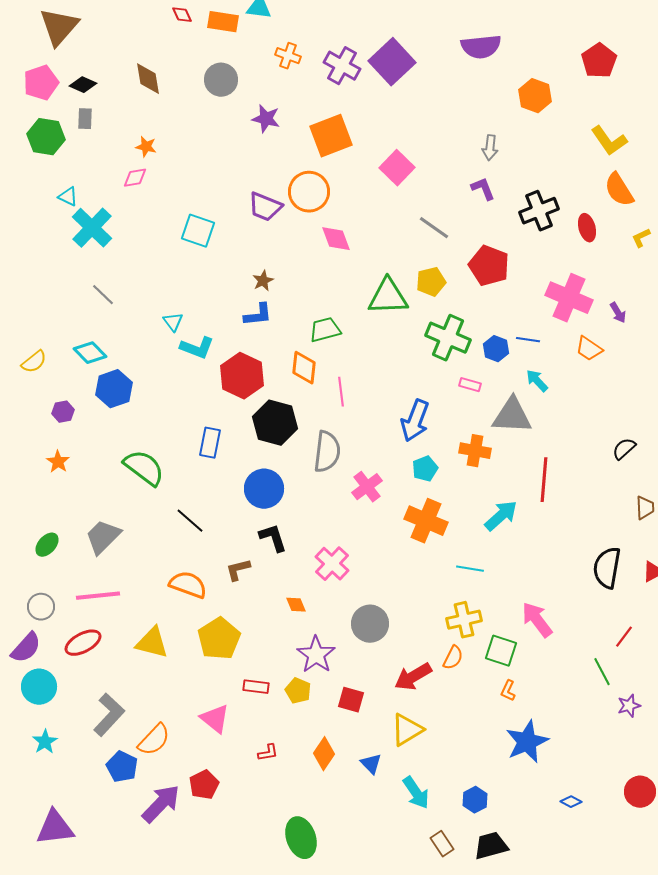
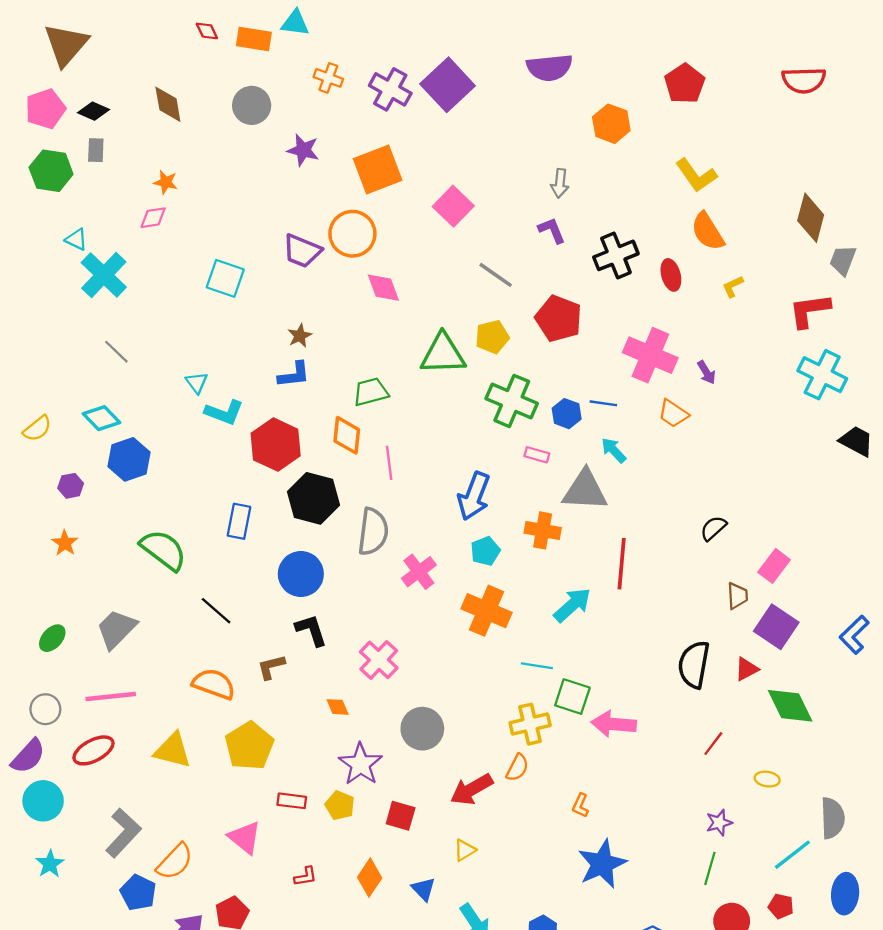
pink arrow: (537, 620) -> (614, 724), turned -48
green square: (501, 651) -> (572, 697), moved
green line: (602, 672) -> (710, 868), moved, turned 44
yellow triangle: (407, 730) -> (465, 850), size x0.6

